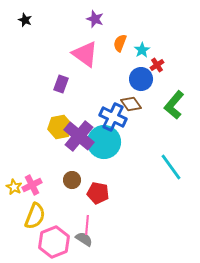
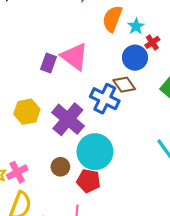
orange semicircle: (120, 43) -> (112, 19), size x1.4
pink triangle: (85, 54) -> (74, 57), moved
yellow hexagon: (60, 127) -> (27, 112), moved
cyan circle: (104, 142) -> (95, 152), moved

